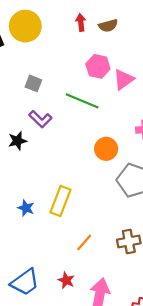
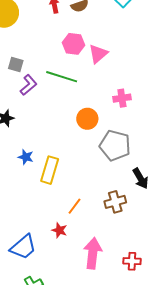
purple L-shape: (40, 119) -> (28, 85), moved, turned -80
blue star: (26, 208) -> (26, 157), moved
red star: (66, 280) -> (59, 230), moved

